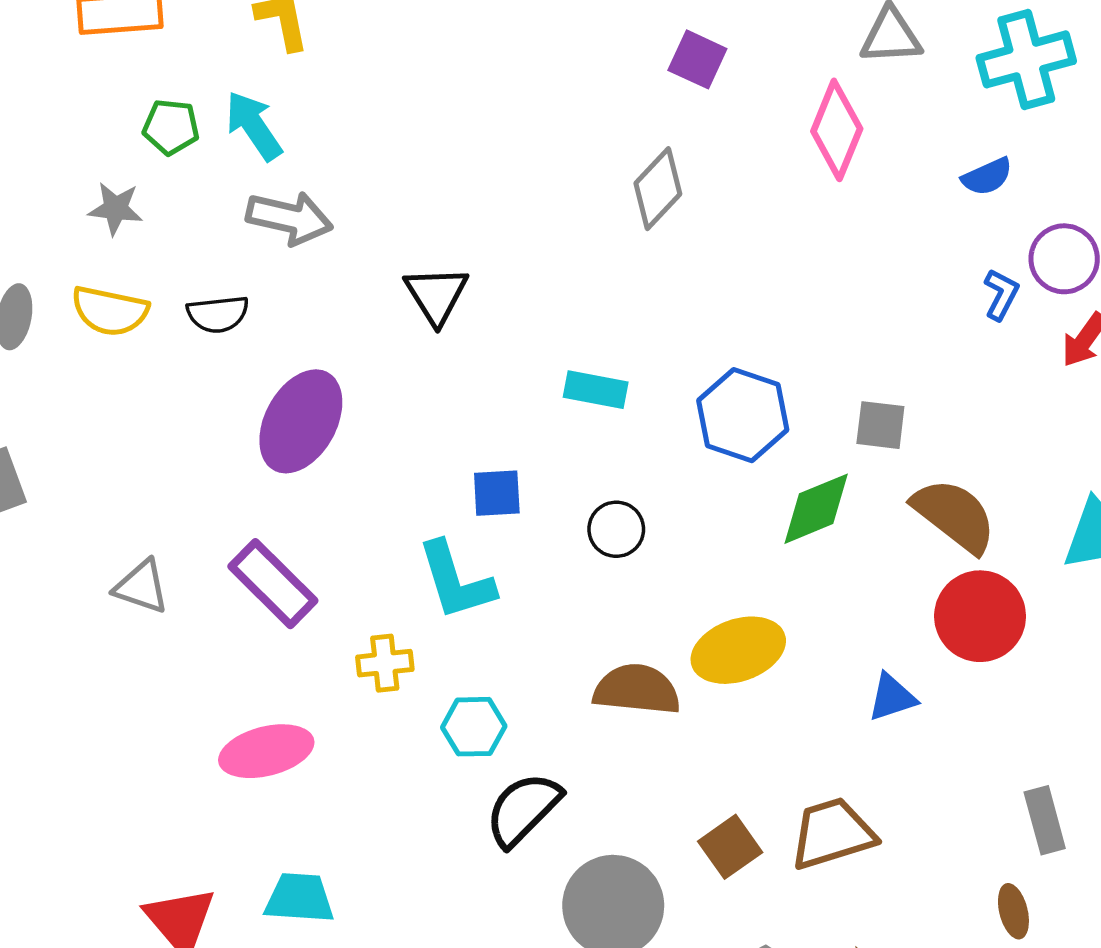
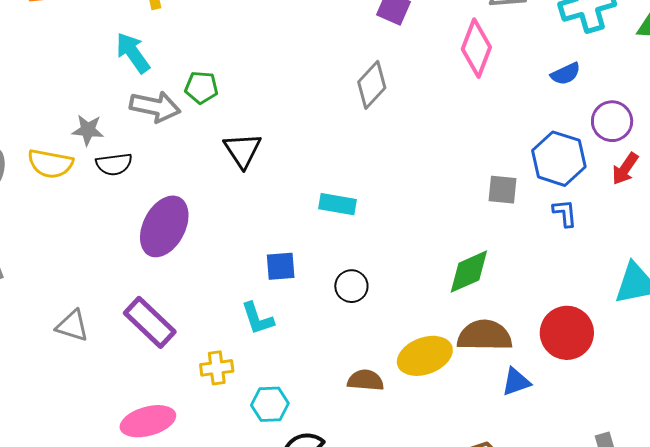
green pentagon: (171, 127) -> (201, 87), moved
gray star: (115, 209) -> (88, 130), moved
blue L-shape: (1001, 294) -> (565, 213), moved, turned -32
blue hexagon: (743, 415) -> (559, 159), moved
gray square: (880, 425) -> (503, 190), moved
brown semicircle: (954, 515) -> (485, 336), moved, turned -36
cyan L-shape: (456, 581) -> (258, 318), size x0.7
brown semicircle: (637, 689) -> (366, 380), size x0.7

